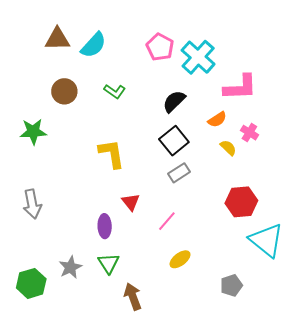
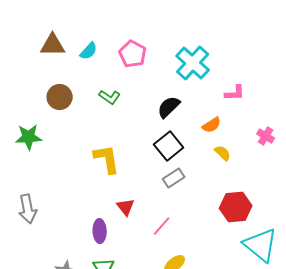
cyan semicircle: (94, 45) -> (89, 51), size x0.7
pink pentagon: (160, 47) -> (133, 54), moved
pink L-shape: (240, 87) -> (235, 93), size x0.6
pink cross: (249, 133) -> (266, 136), moved

